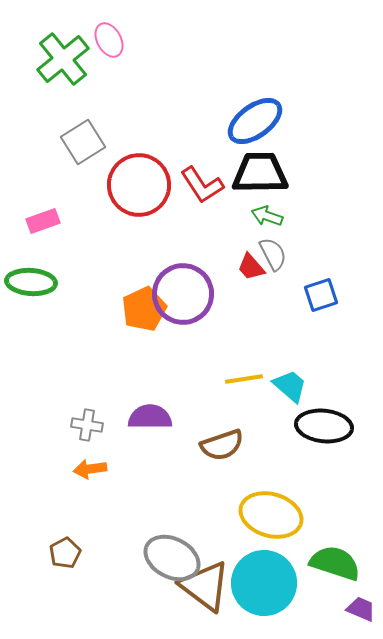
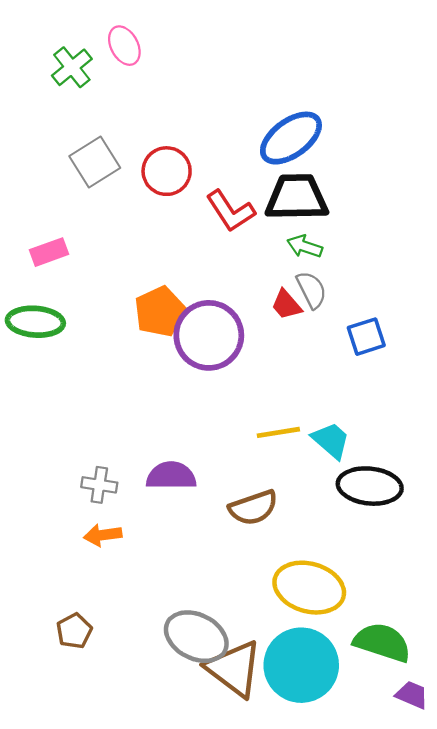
green cross: (63, 59) -> (72, 67), size x0.7
red circle: (139, 185) -> (167, 171), moved, size x0.7
orange pentagon: (144, 309) -> (160, 311), moved

